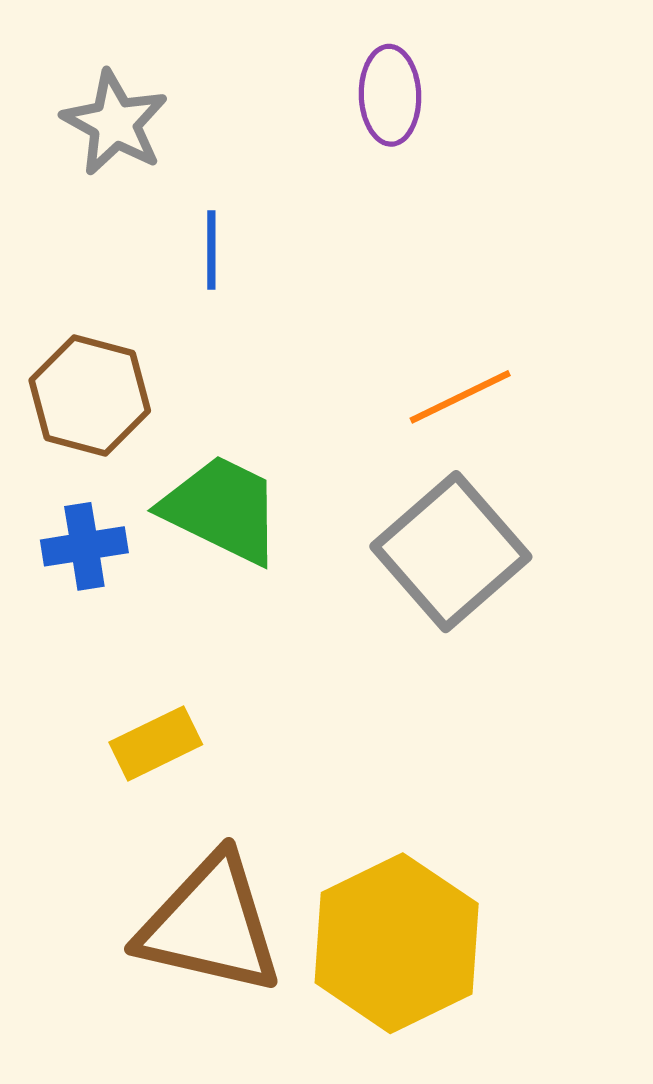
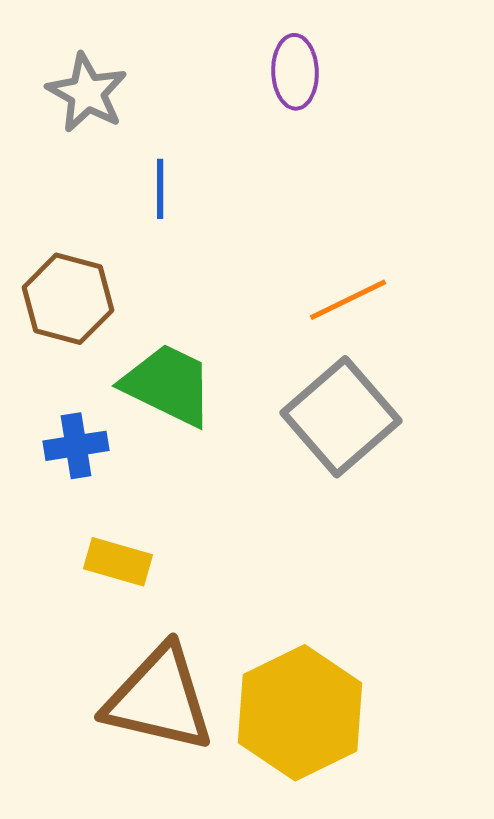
blue cross: (84, 546) -> (76, 446), moved
yellow rectangle: (156, 743) -> (118, 562), turned 42

